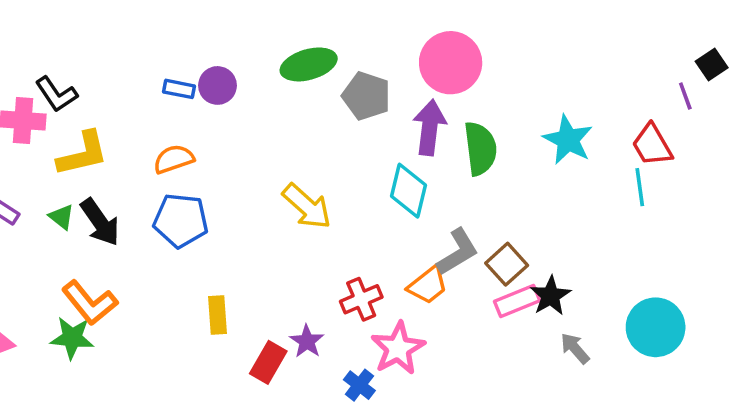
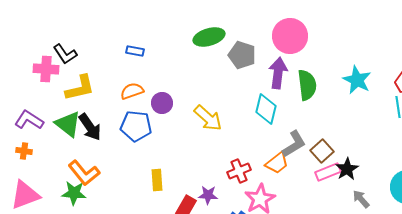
purple circle: (218, 85) -> (162, 103), moved
green triangle: (62, 217) -> (68, 124), size x1.8
purple star: (307, 341) -> (208, 195), turned -30

